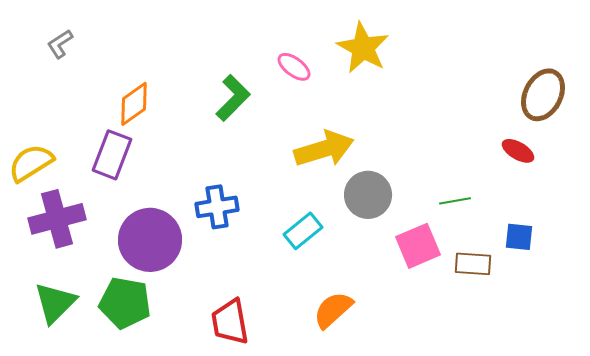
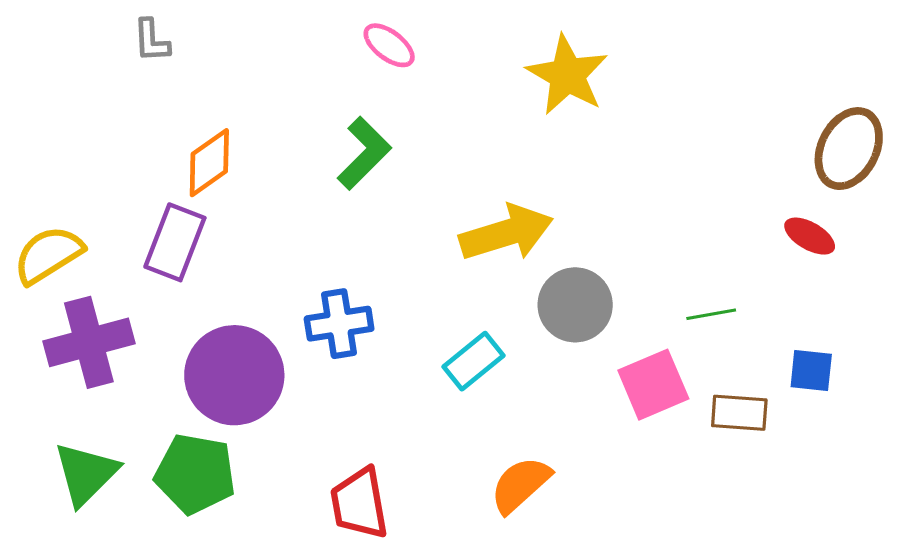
gray L-shape: (60, 44) -> (151, 41), moved, turned -60
pink ellipse: (294, 67) -> (389, 45), moved

